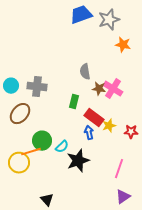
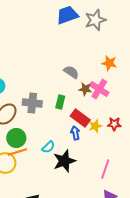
orange star: (123, 45) -> (109, 63), moved
gray semicircle: (85, 72) -> (71, 72), turned 133
gray cross: (37, 87) -> (32, 103), moved
red star: (131, 132) -> (114, 124), moved
green circle: (42, 141) -> (16, 138), moved

